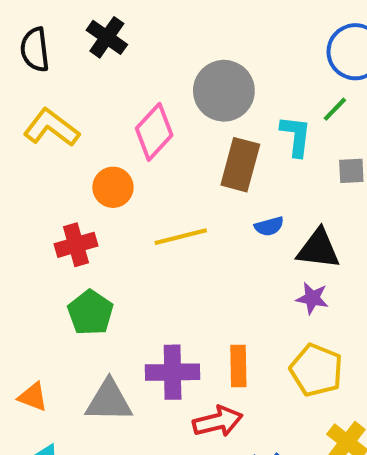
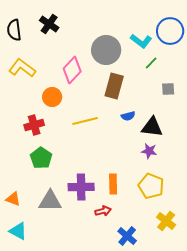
green line: (335, 109) -> (151, 63), moved
cyan L-shape: (296, 136) -> (141, 41), moved, turned 120
red arrow: (218, 421) -> (103, 211), size x0.7

